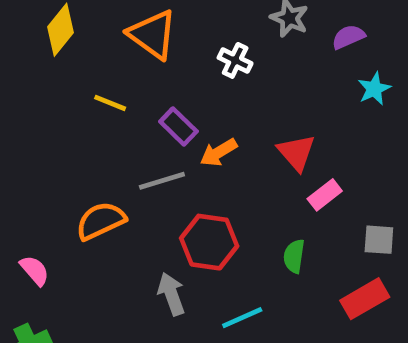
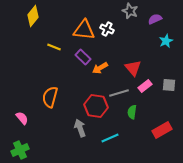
orange triangle: (153, 35) -> (84, 30), moved, turned -30
gray line: (162, 181) -> (119, 93), moved
orange semicircle: (101, 221) -> (50, 97), turned -50
gray square: (379, 240) -> (169, 85), moved

